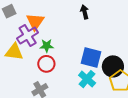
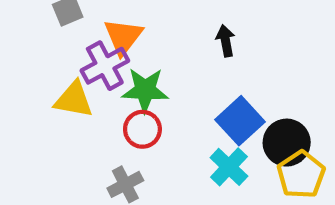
black arrow: (85, 12) -> (226, 41), moved
green star: (47, 46) -> (145, 90), size x1.5
blue square: (91, 58) -> (240, 121), turned 30

